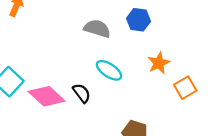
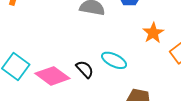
cyan ellipse: (109, 70) -> (114, 60), moved

